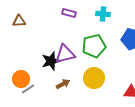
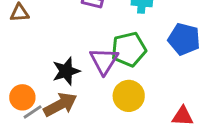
purple triangle: (65, 54) -> (104, 61), moved, turned -45
brown arrow: (63, 84) -> (60, 105), moved, size x1.6

